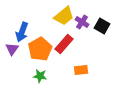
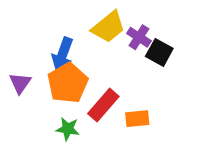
black square: (102, 26) -> (159, 52), moved
blue arrow: (22, 32) -> (63, 54), moved
red rectangle: (64, 44) -> (103, 105), moved

